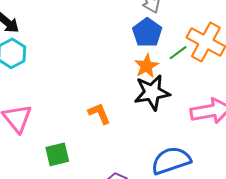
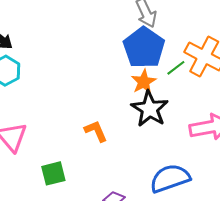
blue pentagon: (147, 33) -> (144, 48), size x1.4
black star: (152, 92) -> (150, 109), turned -30

